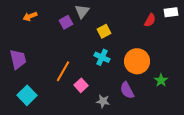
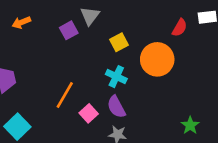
orange circle: (137, 61) -> (157, 59), moved
green star: (161, 80) -> (190, 125), moved
purple semicircle: (127, 90) -> (116, 107), moved

